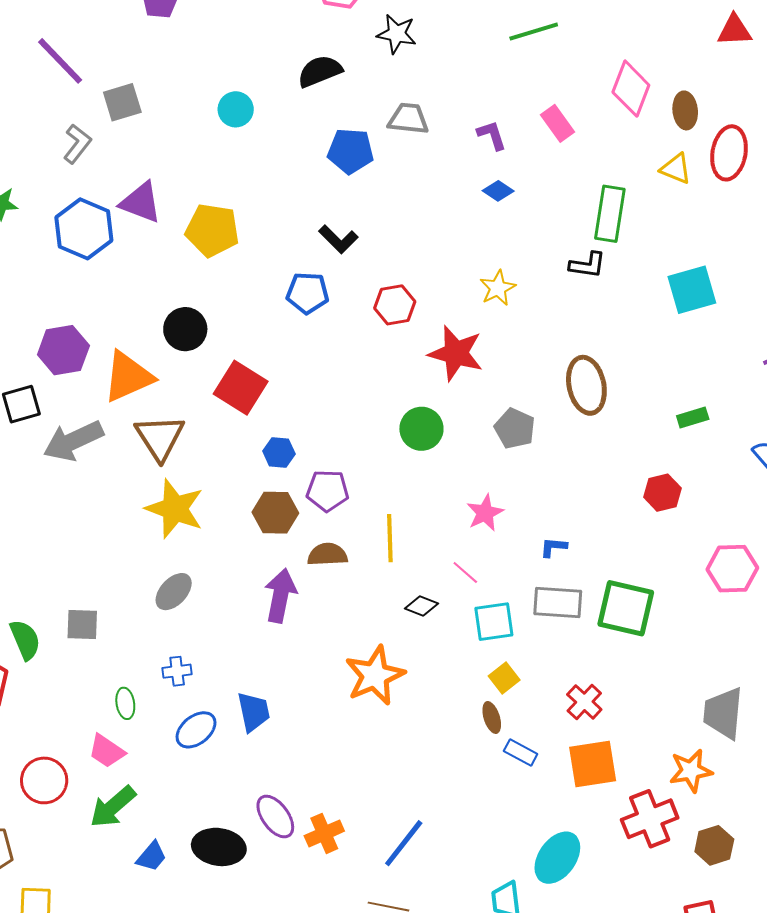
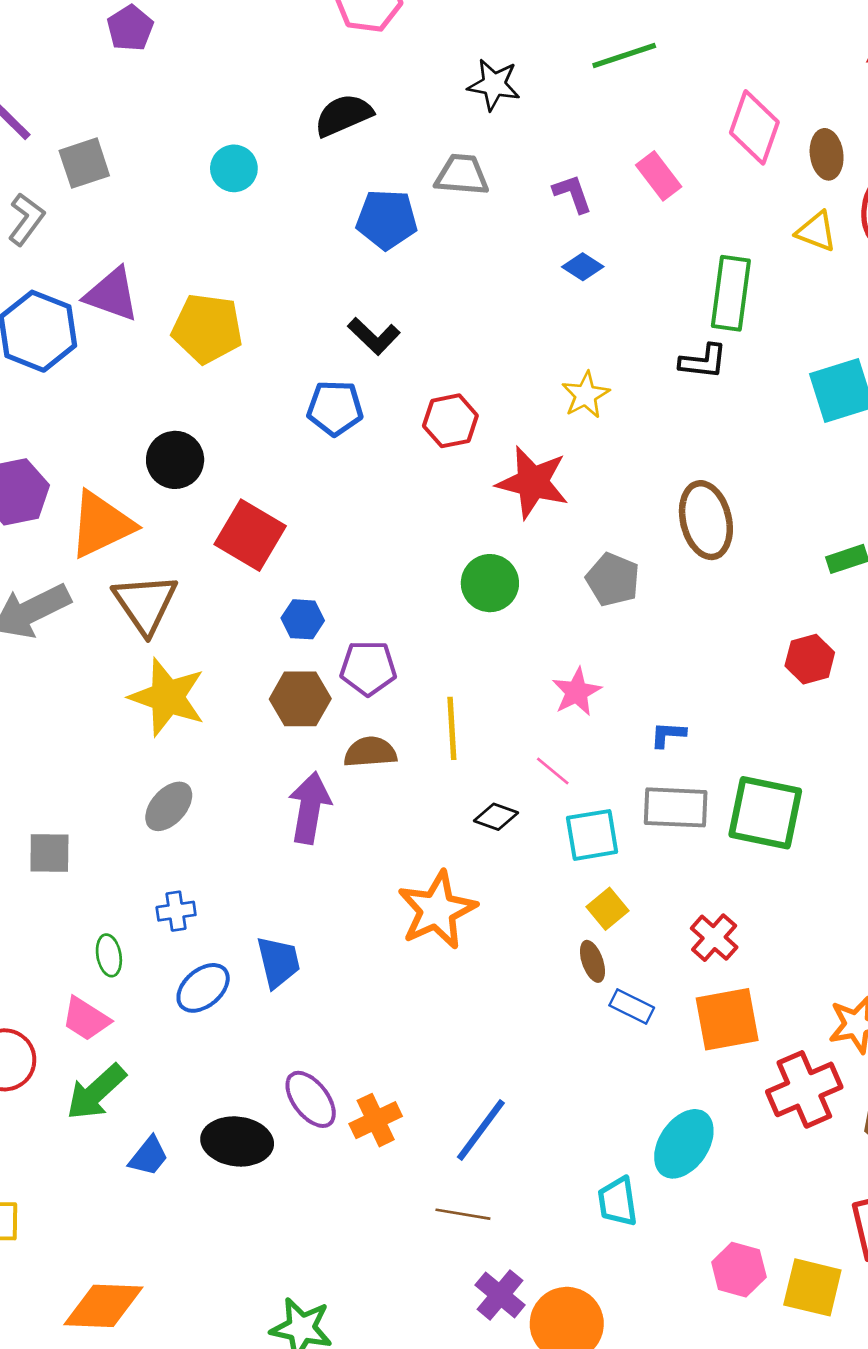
black star: (397, 34) -> (494, 85), moved

